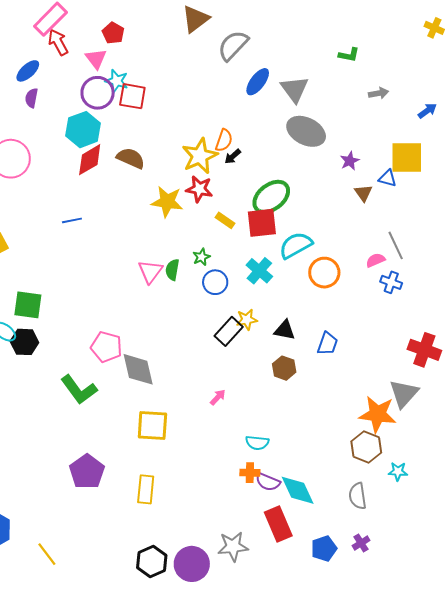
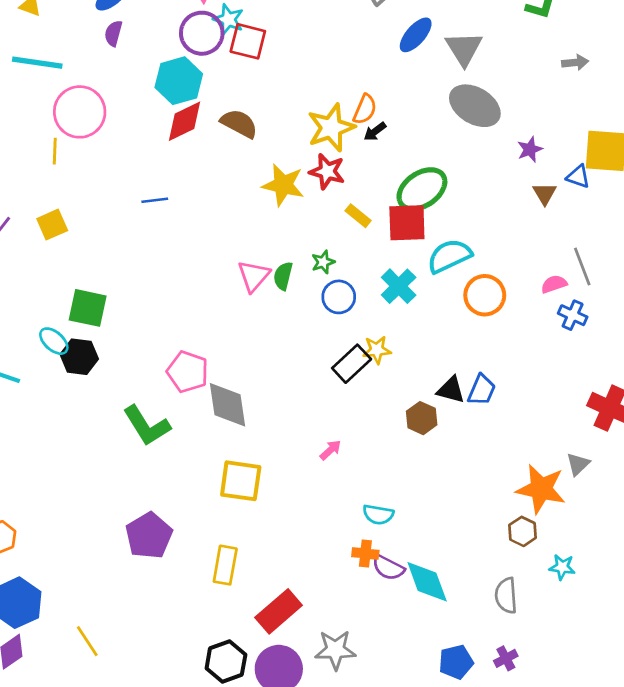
black triangle: (285, 330) -> (451, 390), moved
gray triangle: (404, 394) -> (578, 464), size x0.6
brown hexagon: (366, 447) -> (523, 531), size x0.7
red rectangle: (278, 524) -> (279, 611), moved, turned 68

